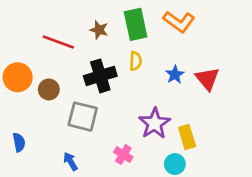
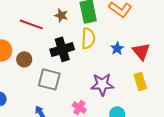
yellow semicircle: (136, 61) -> (88, 38), size x1.5
purple star: (155, 123) -> (102, 84), turned 30
yellow rectangle: (187, 137) -> (140, 81), moved

